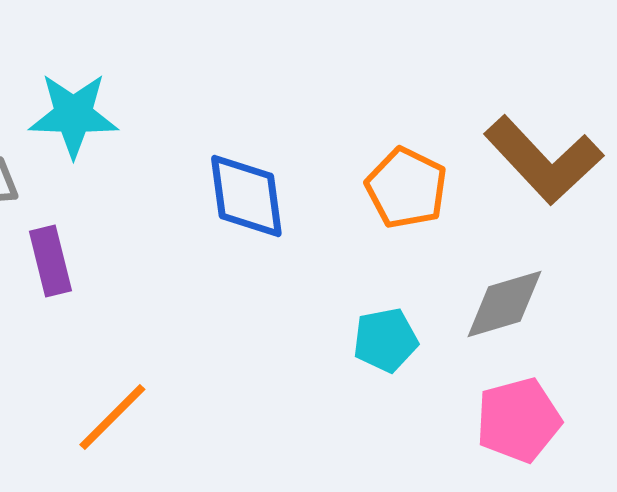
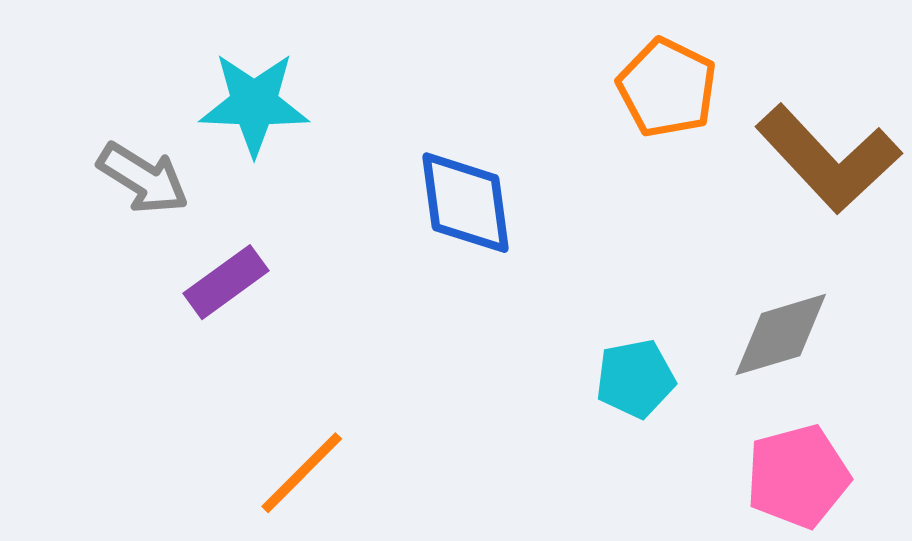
orange pentagon: (406, 188) -> (667, 88), moved
purple rectangle: (50, 261) -> (226, 282), turned 68

